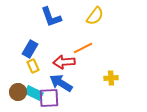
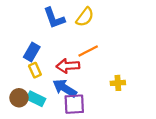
yellow semicircle: (95, 16) -> (85, 17), moved
purple square: (49, 98) -> (74, 104), moved

